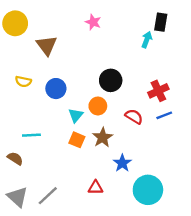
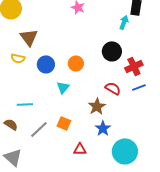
brown triangle: (47, 45) -> (29, 37), moved
black circle: (111, 80) -> (112, 51), moved
orange circle: (98, 106) -> (76, 63), moved
brown star: (103, 137) -> (97, 106), moved
orange square: (77, 140) -> (64, 123), moved
gray line: (48, 196) -> (39, 129), moved

